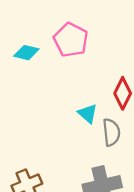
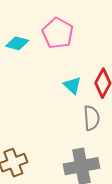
cyan triangle: (88, 114) -> (72, 85), moved

